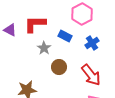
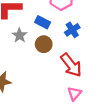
brown circle: (59, 67) -> (44, 44), moved

